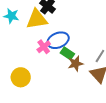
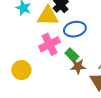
blue ellipse: (58, 40) -> (75, 29), moved
pink cross: (44, 47) -> (50, 44), size x1.5

